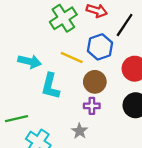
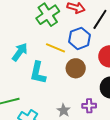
cyan arrow: (30, 61) -> (20, 52), turned -66
purple cross: (92, 106) -> (89, 106), moved

